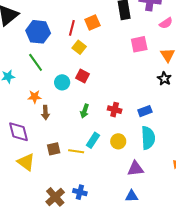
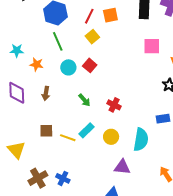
green line: (36, 62) -> (58, 41), moved
orange star: (35, 97) -> (37, 64), moved
green arrow: (85, 111) -> (84, 100), turned -72
blue rectangle: (145, 111) -> (163, 119), moved
purple diamond: (18, 132) -> (17, 93), moved
yellow triangle: (26, 162) -> (16, 150), moved

